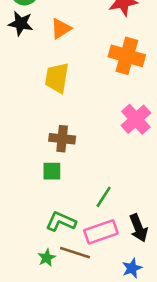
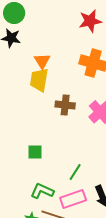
orange triangle: (61, 29) -> (42, 61), moved, turned -30
brown cross: (62, 139) -> (65, 105), moved

